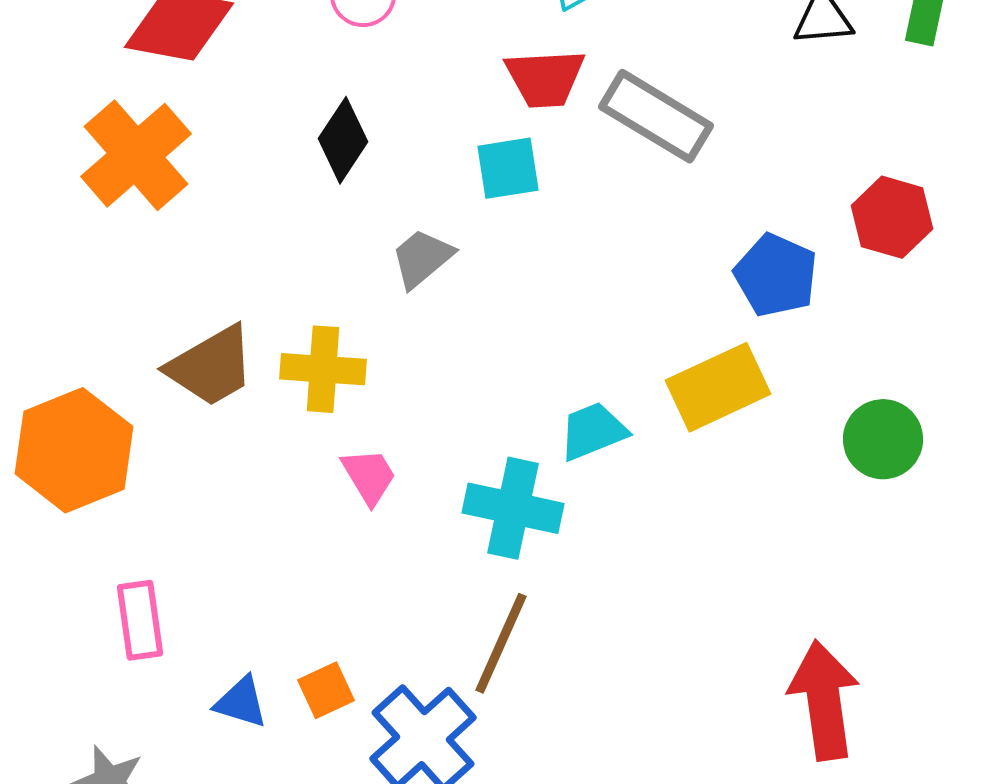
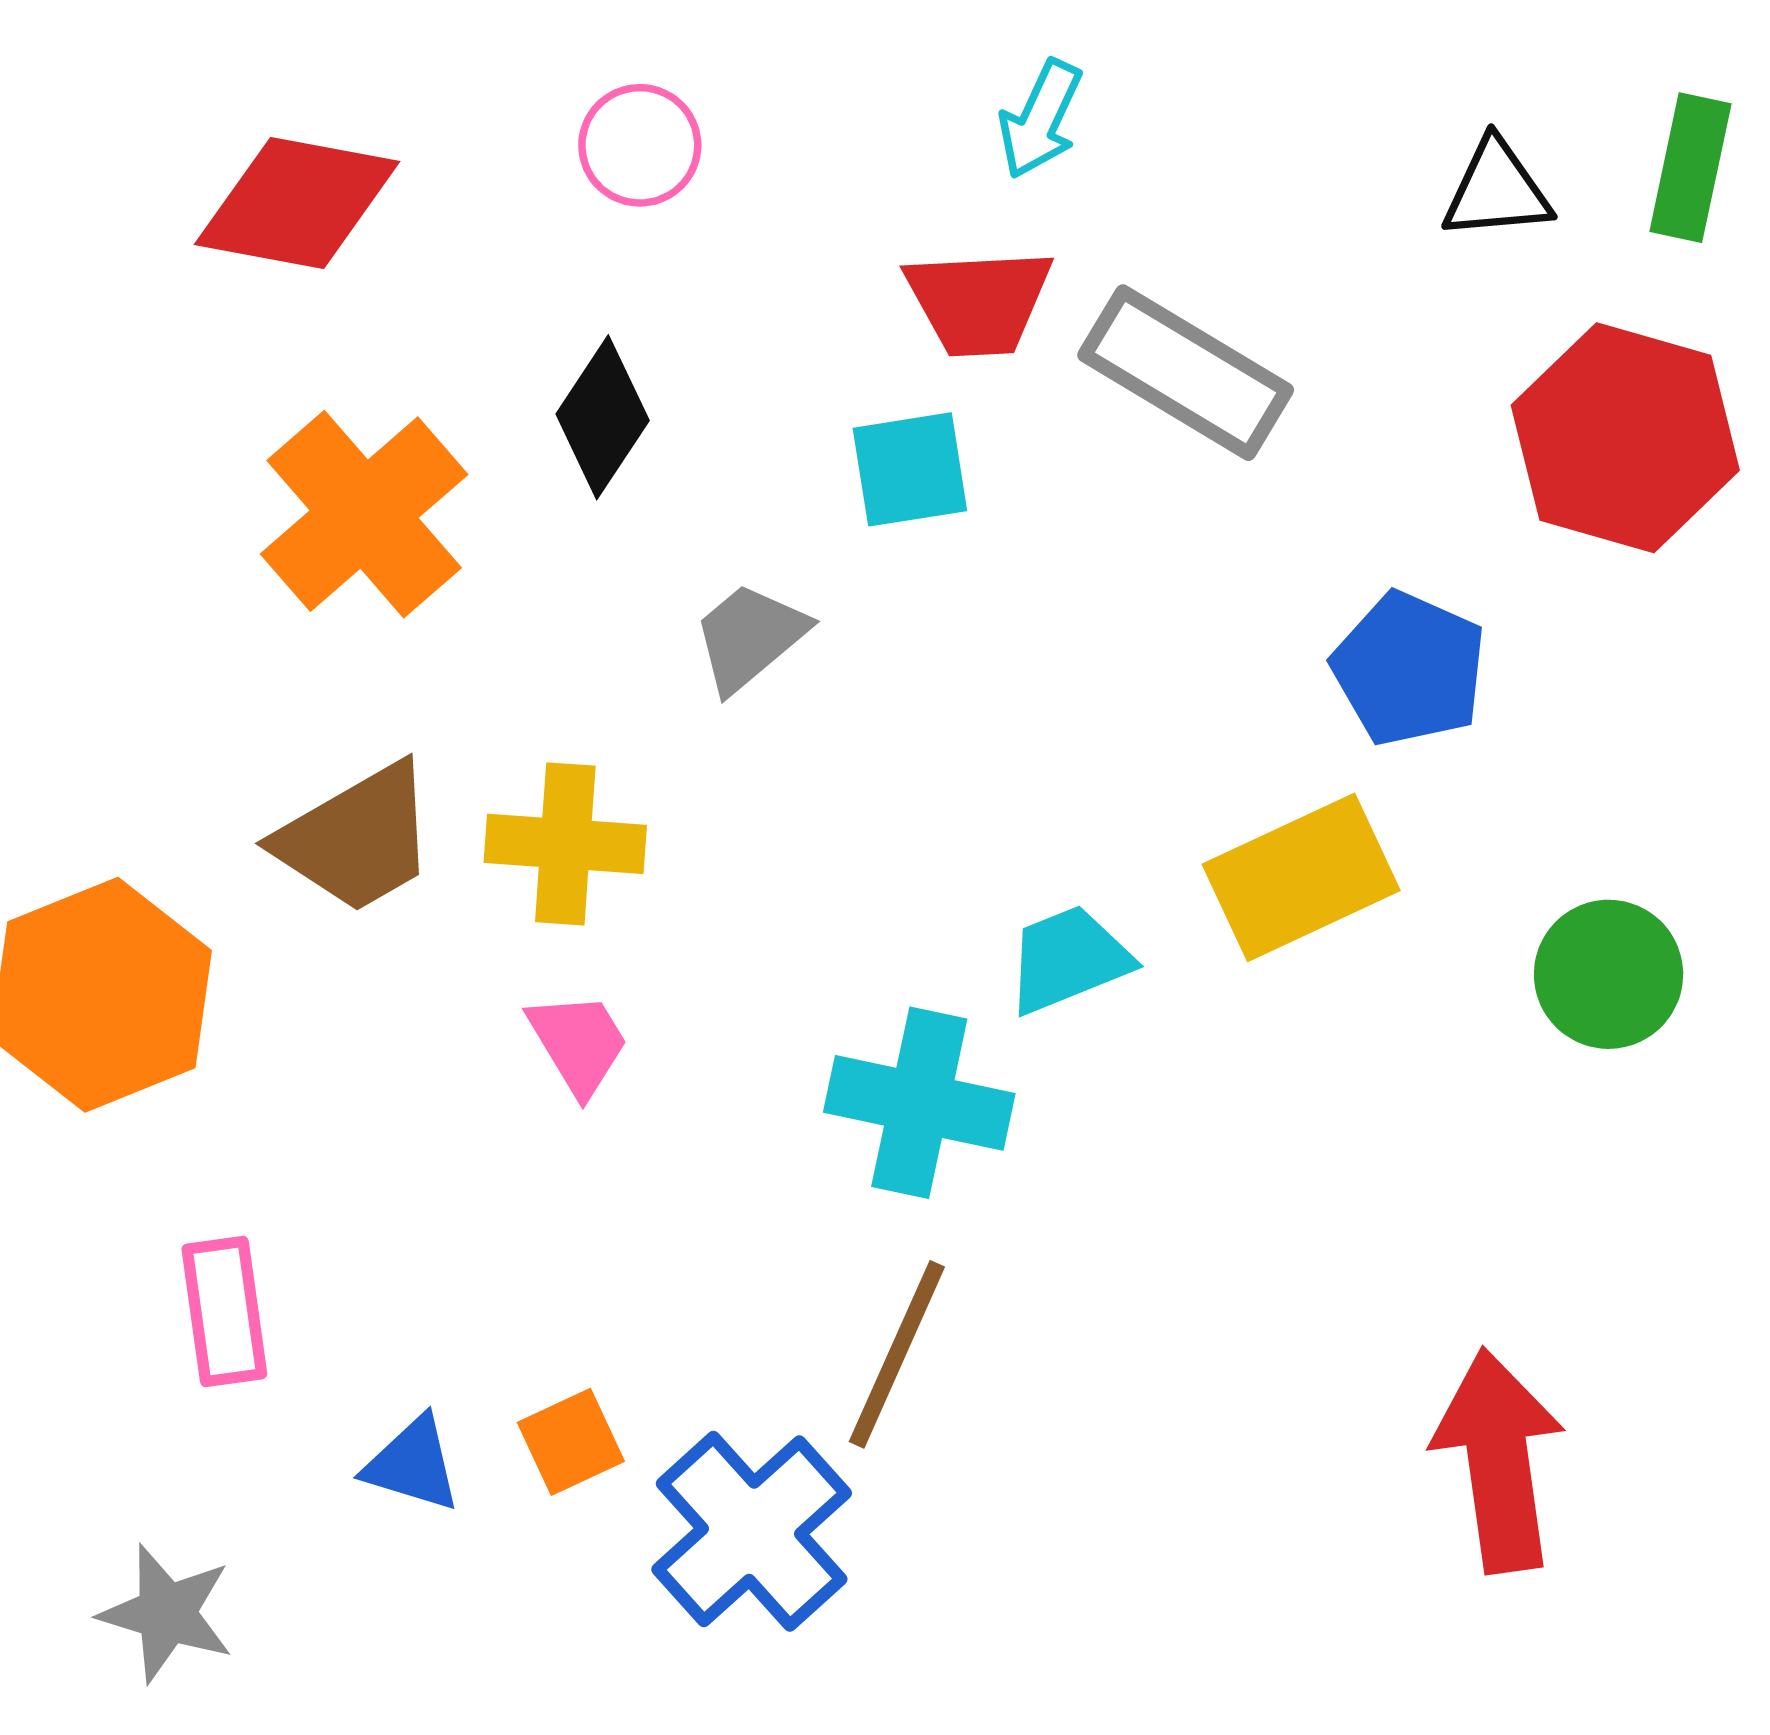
orange cross: (136, 155) -> (364, 514), moved
red hexagon: (892, 217) -> (1625, 438), moved, size x1.5
pink trapezoid: (369, 476) -> (578, 1043), moved

